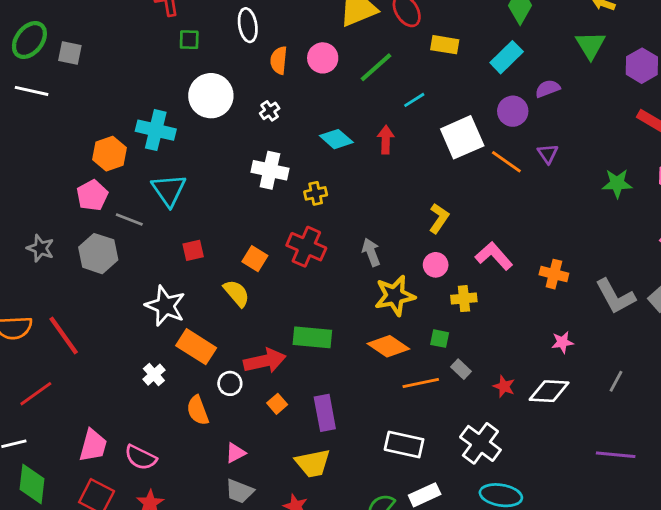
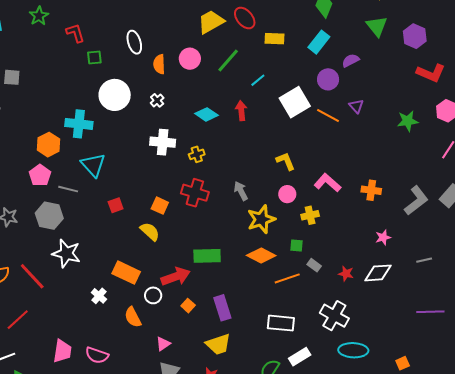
yellow L-shape: (439, 218) -> (286, 161), turned -50
gray L-shape: (615, 296) -> (416, 201), turned -92
white star: (165, 306) -> (66, 253), moved
gray line: (616, 381) -> (424, 260), turned 56

